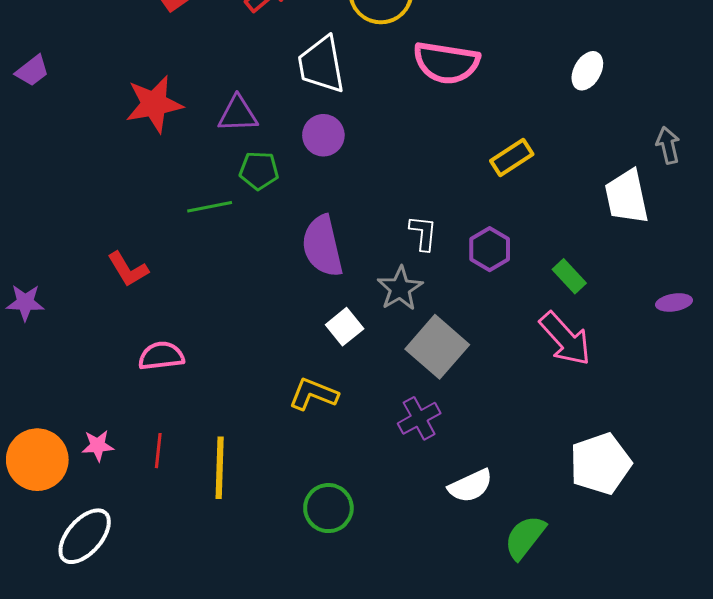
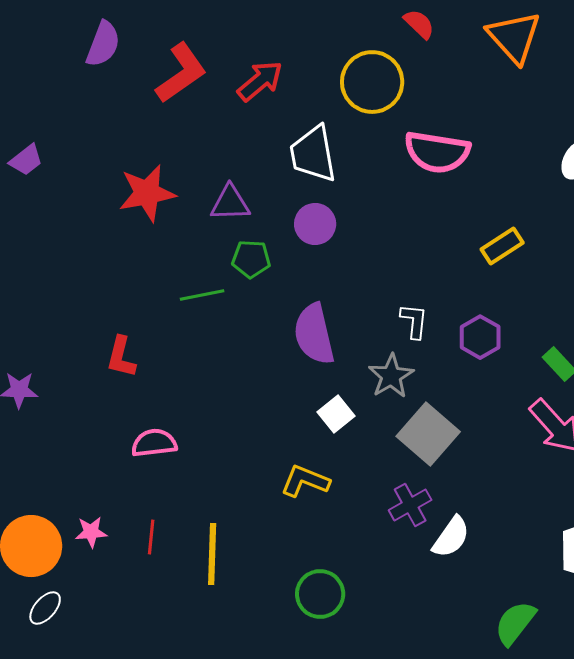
red L-shape: (128, 269) -> (121, 357), turned 45
white semicircle: (470, 486) -> (451, 537), moved, turned -30
white ellipse: (85, 536) -> (45, 608), moved, size x0.6

